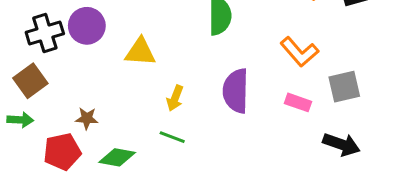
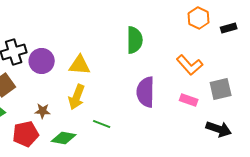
purple circle: (87, 26) -> (42, 61), moved
yellow arrow: (175, 98) -> (77, 97), moved, size x1.4

